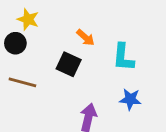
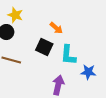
cyan L-shape: (123, 57) -> (68, 55), moved

